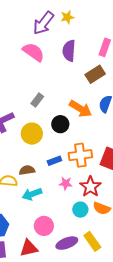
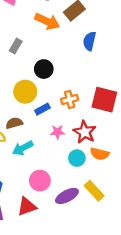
orange arrow: (80, 109) -> (47, 21), moved
yellow circle: (32, 134) -> (25, 92), moved
orange cross: (80, 155) -> (70, 99), size x0.7

